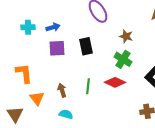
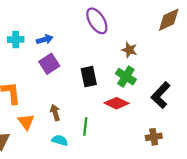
black rectangle: (86, 46) -> (89, 77), moved
purple square: (57, 48) -> (49, 64), turned -30
green line: (88, 86) -> (85, 126), moved

